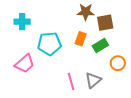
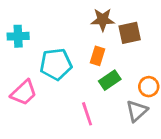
green rectangle: (100, 46) -> (110, 80), moved
gray triangle: (93, 80) -> (137, 111), moved

